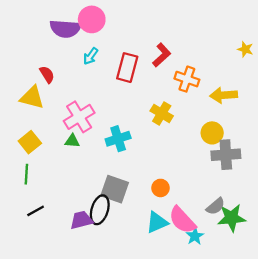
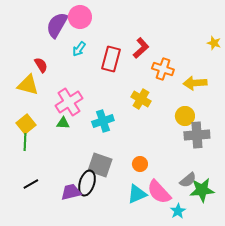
purple semicircle: (65, 29) -> (57, 25), turned 116
green line: (26, 174) -> (25, 142), moved
cyan star: (195, 236) -> (178, 211), moved

